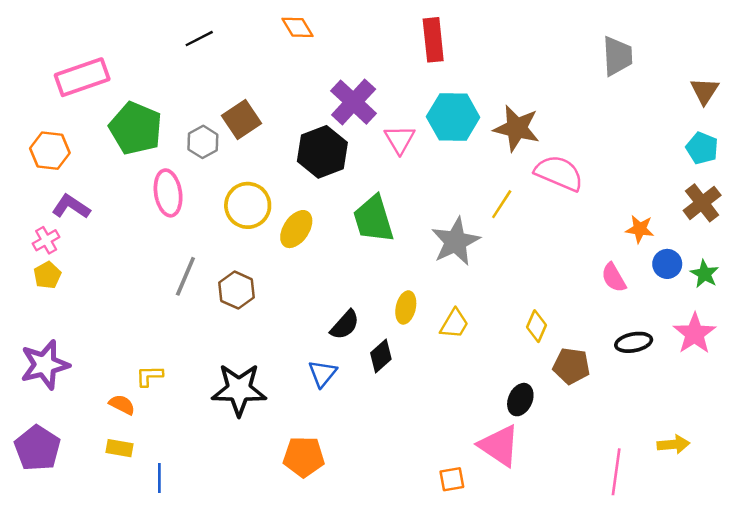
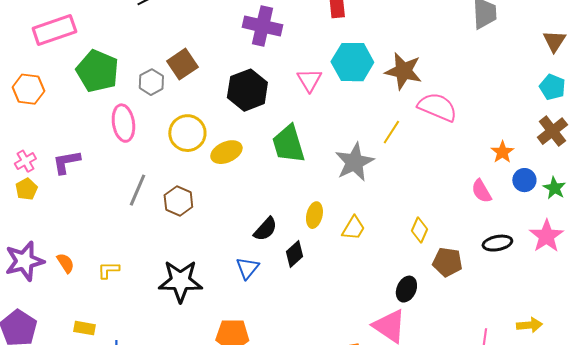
purple cross: (354, 102) -> (262, 26), moved, turned -30
purple L-shape: (71, 207) -> (66, 162), moved, turned -44
yellow ellipse: (296, 229) -> (226, 152), turned 32
orange star: (640, 229) -> (502, 152), turned 30
orange semicircle: (122, 405) -> (65, 263), moved, turned 30

